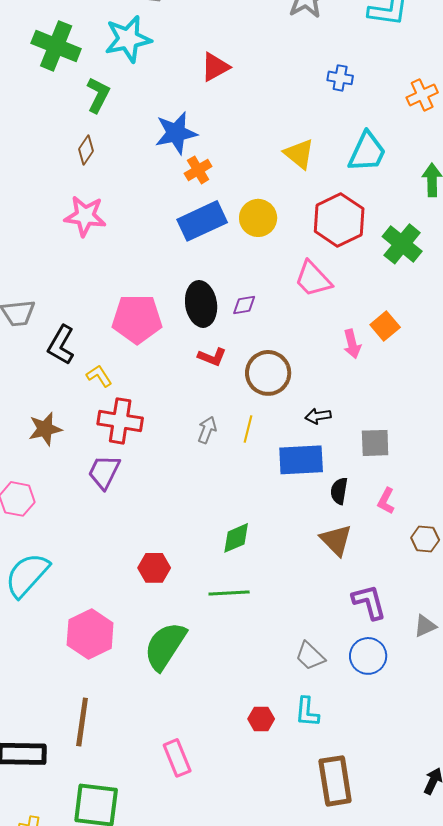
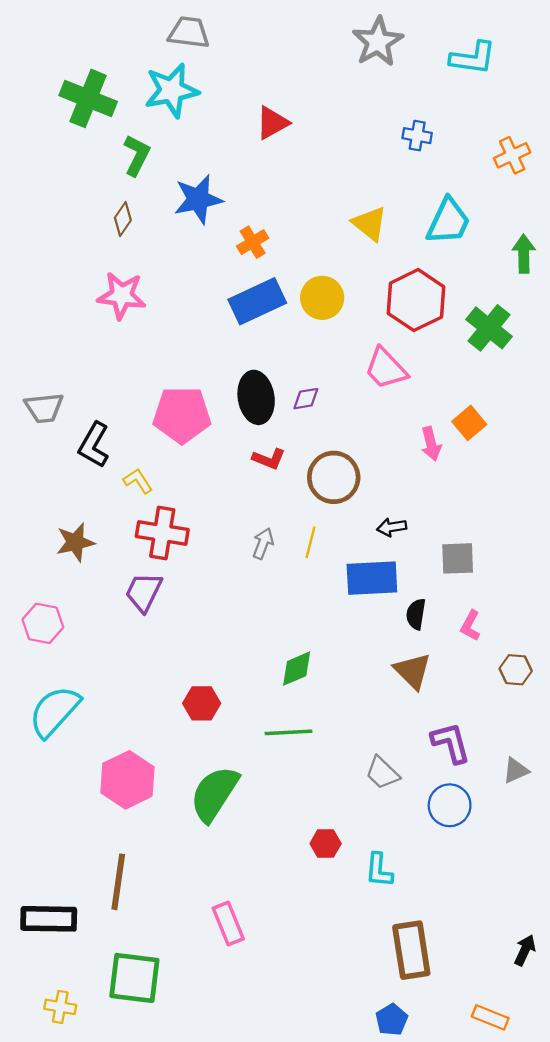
blue star: (176, 133) -> (198, 199), moved
gray trapezoid: (310, 656) -> (382, 773), moved
red hexagon: (261, 719) -> (326, 844), moved

